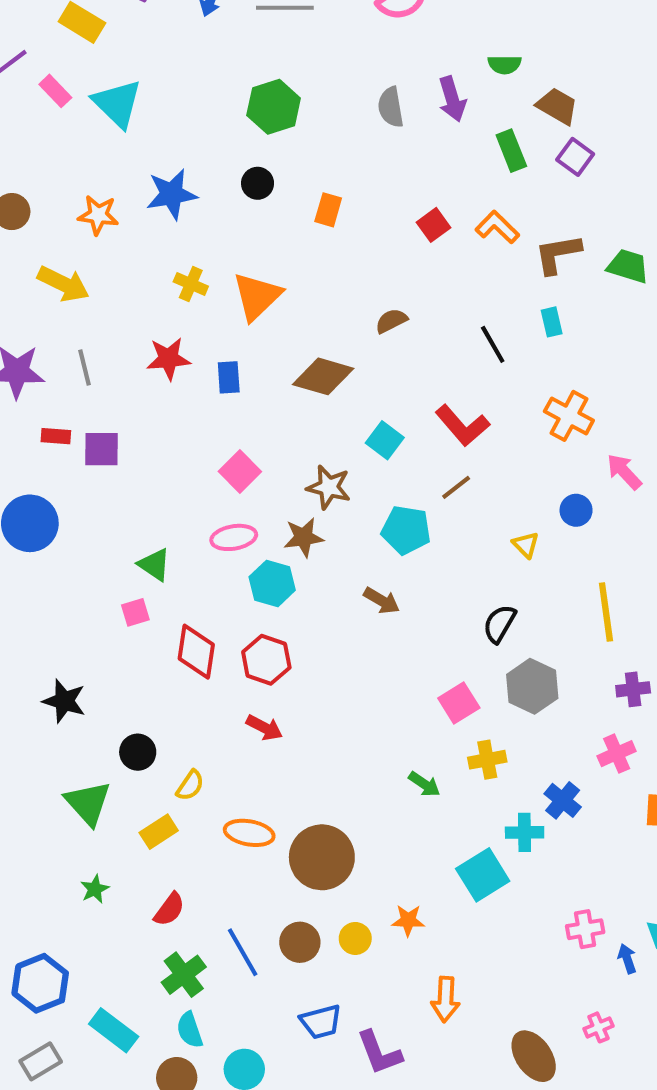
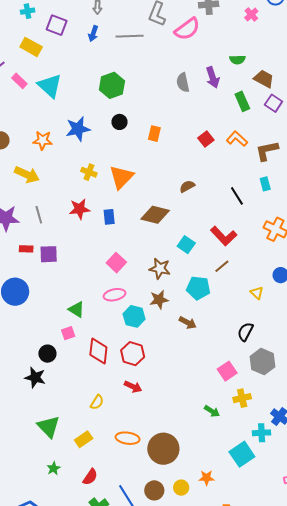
green hexagon: (274, 107) -> (112, 85), moved
brown star: (304, 537) -> (159, 300), moved
black circle: (138, 752) -> (47, 354), moved
yellow semicircle: (190, 785) -> (97, 402), moved

